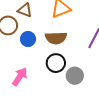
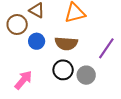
gray circle: (75, 76) -> (86, 75), moved

